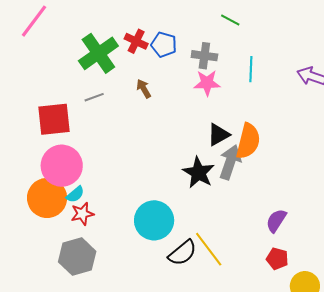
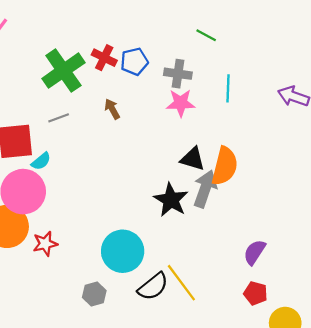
blue pentagon: (164, 45) -> (134, 62), turned -30
black triangle: (218, 135) -> (193, 159), turned 45
cyan semicircle: (75, 194) -> (41, 161), moved
gray hexagon: (77, 257) -> (94, 294), moved, size x0.6

